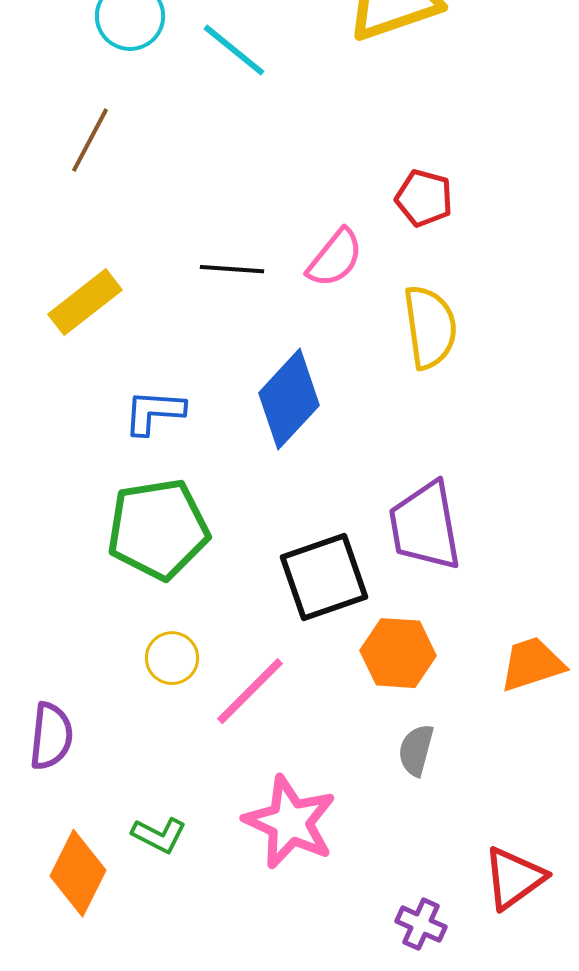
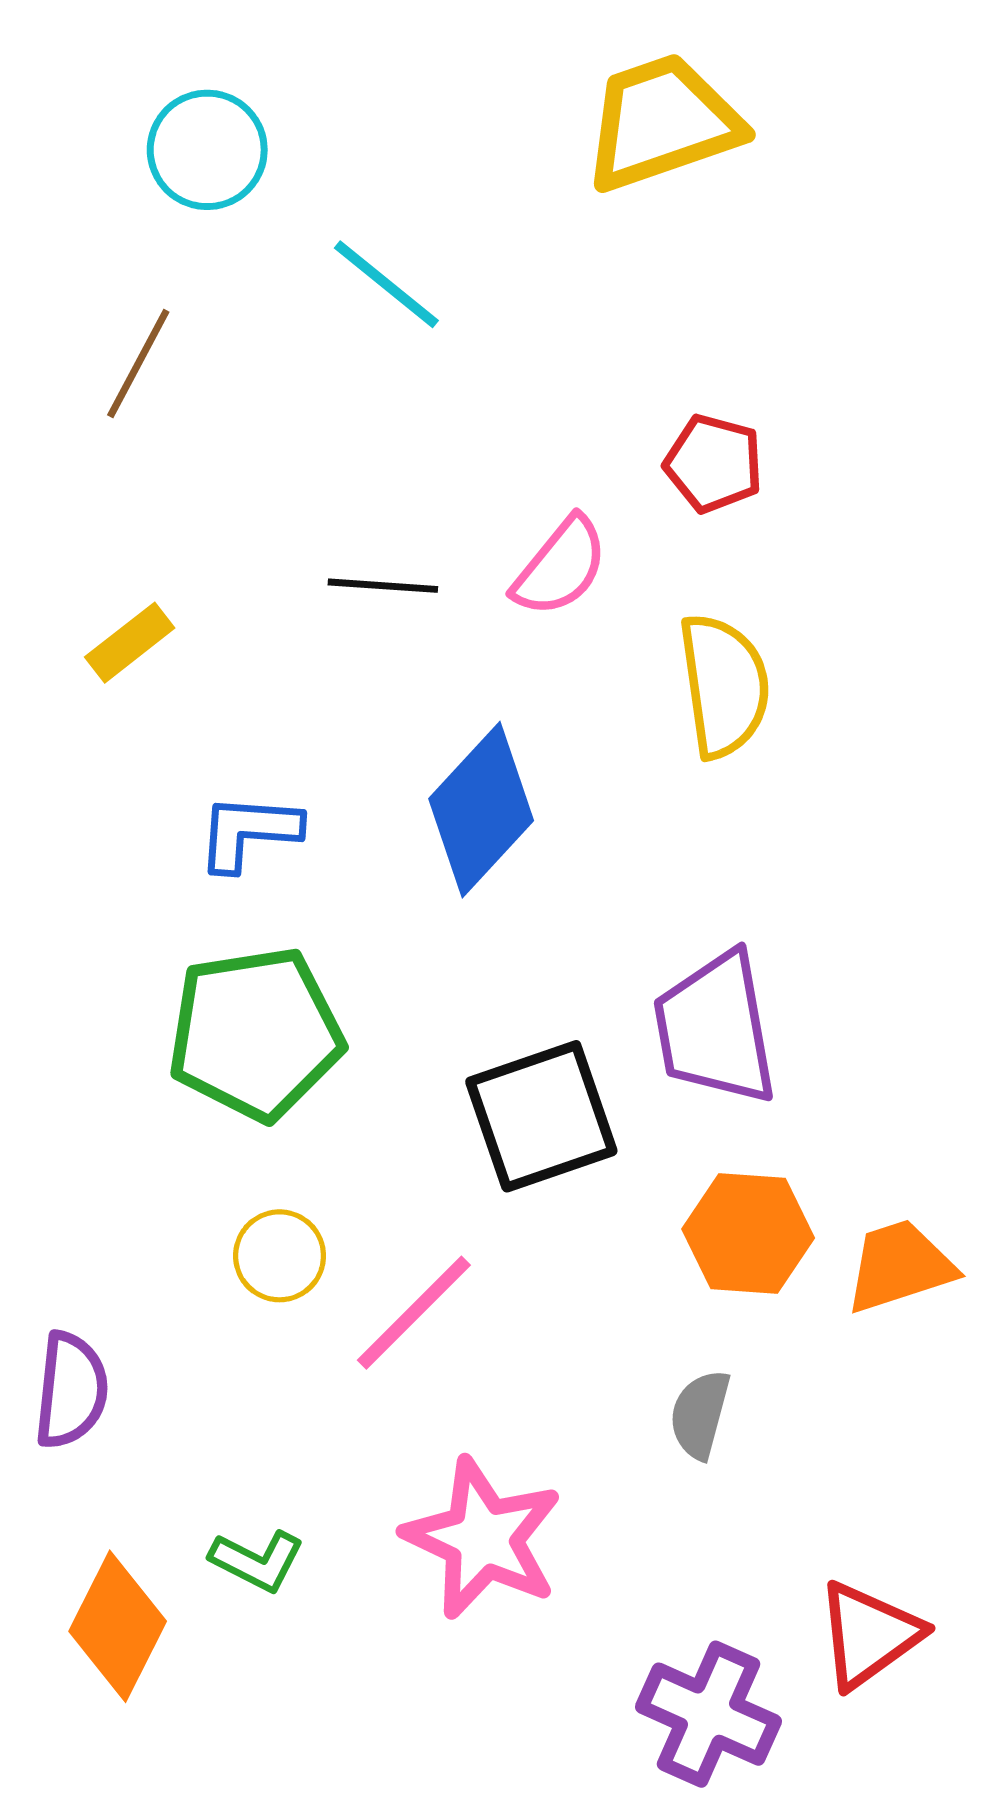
cyan line: (234, 50) -> (386, 284), moved
yellow rectangle: (85, 302) -> (130, 643), size x0.7
orange hexagon: (398, 653) -> (748, 1233), moved
purple cross: (421, 924) -> (708, 1714), size x1.6

